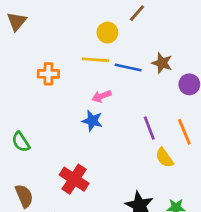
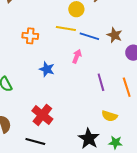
pink arrow: (101, 96) -> (77, 56), moved, turned 128
blue star: (92, 121) -> (47, 69), moved
yellow semicircle: (164, 158) -> (109, 116), moved, turned -42

